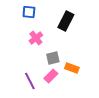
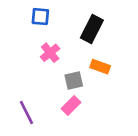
orange rectangle: (72, 68) -> (100, 67), moved
purple line: (30, 81) -> (26, 113), moved

